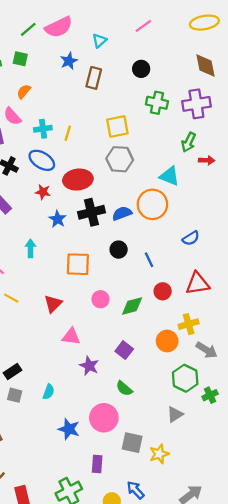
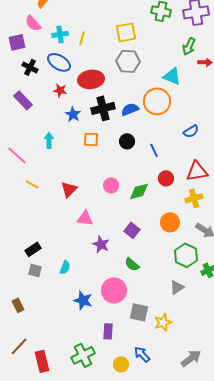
orange square: (78, 264) -> (91, 139), moved, size x0.7
yellow cross: (189, 324) -> (194, 198), moved

